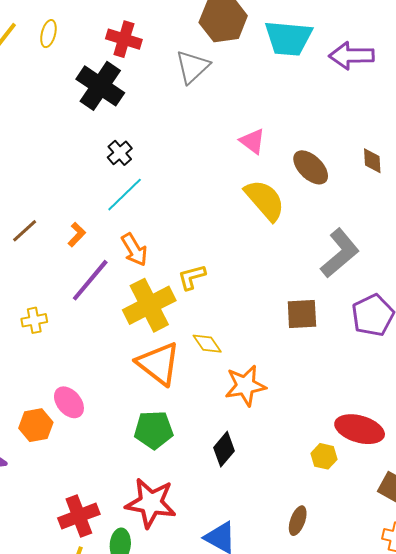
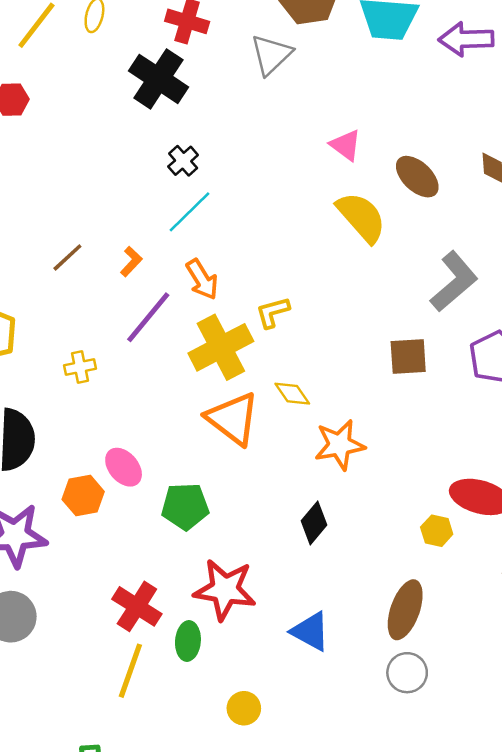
green pentagon: (154, 430) -> (185, 506), moved
red cross: (79, 516) -> (137, 606), turned -36
brown ellipse: (298, 521) -> (405, 610), size x1.6

